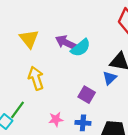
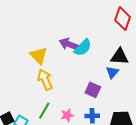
yellow triangle: (29, 39) -> (39, 56), moved
green line: (18, 110) -> (44, 111), moved

